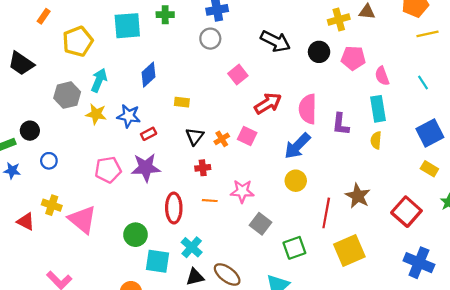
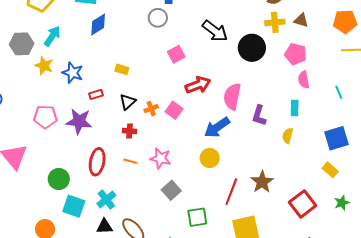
black circle: (319, 52) -> (252, 48), size x1.4
pink pentagon: (353, 58) -> (296, 54), moved
blue diamond: (149, 75) -> (98, 24), moved
cyan rectangle: (378, 109) -> (295, 108), size x0.7
red rectangle: (149, 134) -> (96, 94), moved

